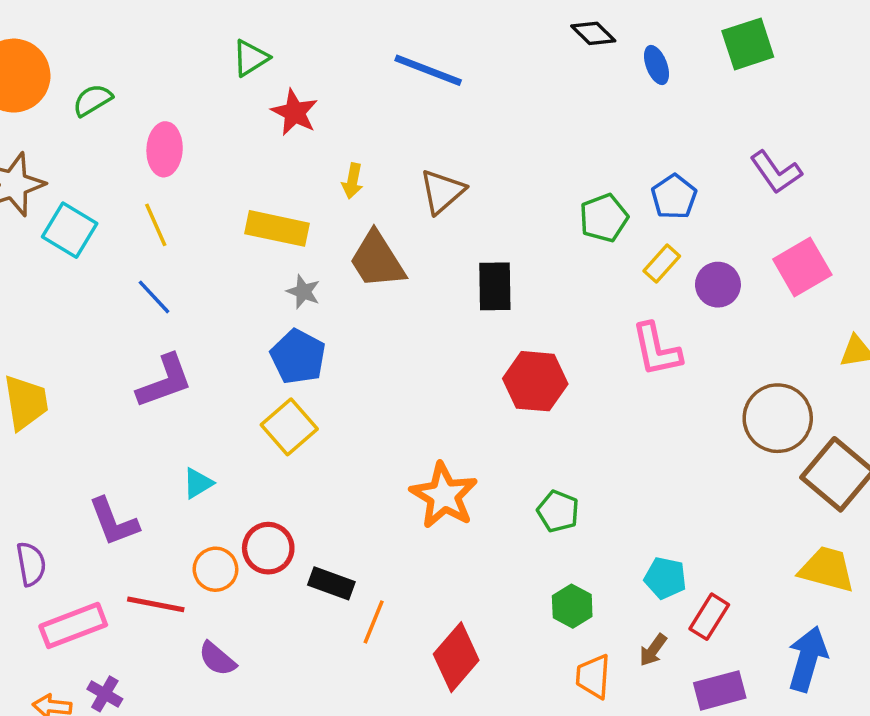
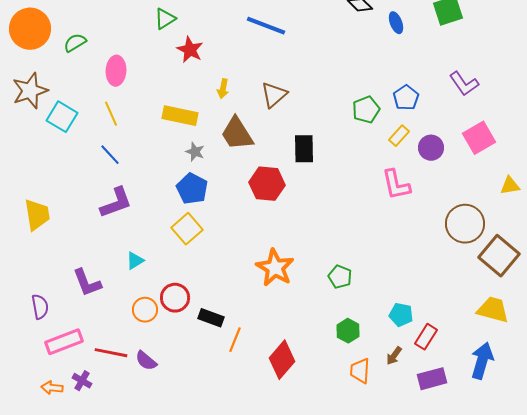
red hexagon: (535, 381) -> (267, 184), moved
red line: (156, 604) -> (111, 353), moved

